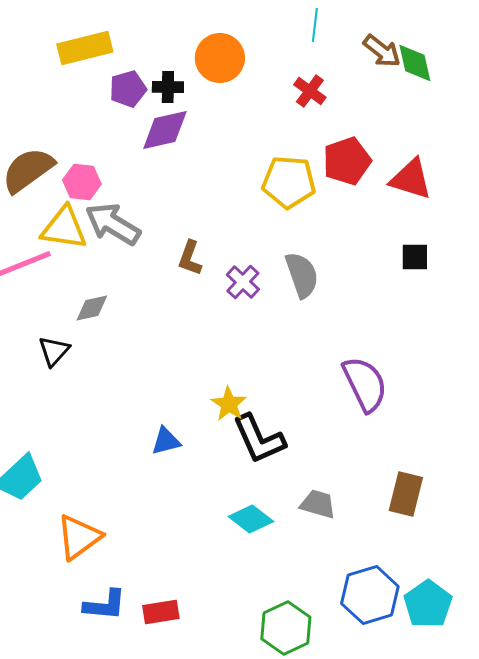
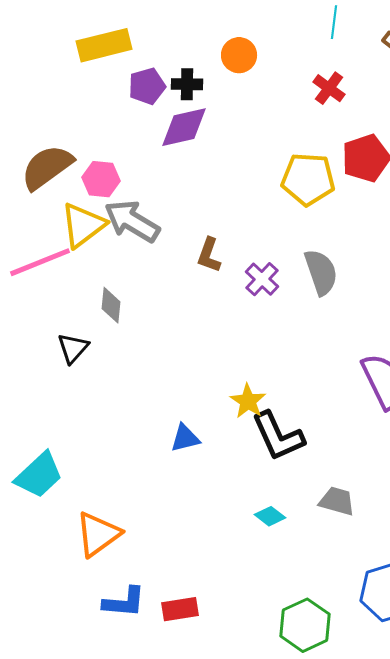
orange circle: (220, 58) -> (239, 55), size x0.7
yellow triangle: (64, 228) -> (83, 225), turned -45
gray diamond: (92, 308) -> (111, 305), turned -72
cyan diamond: (251, 519) -> (270, 516), size x0.7

